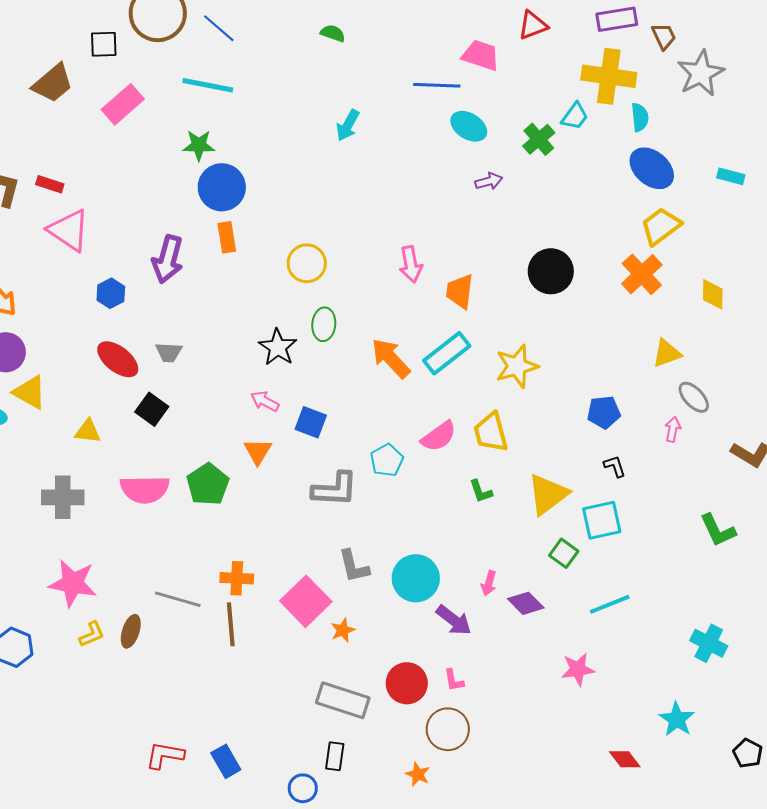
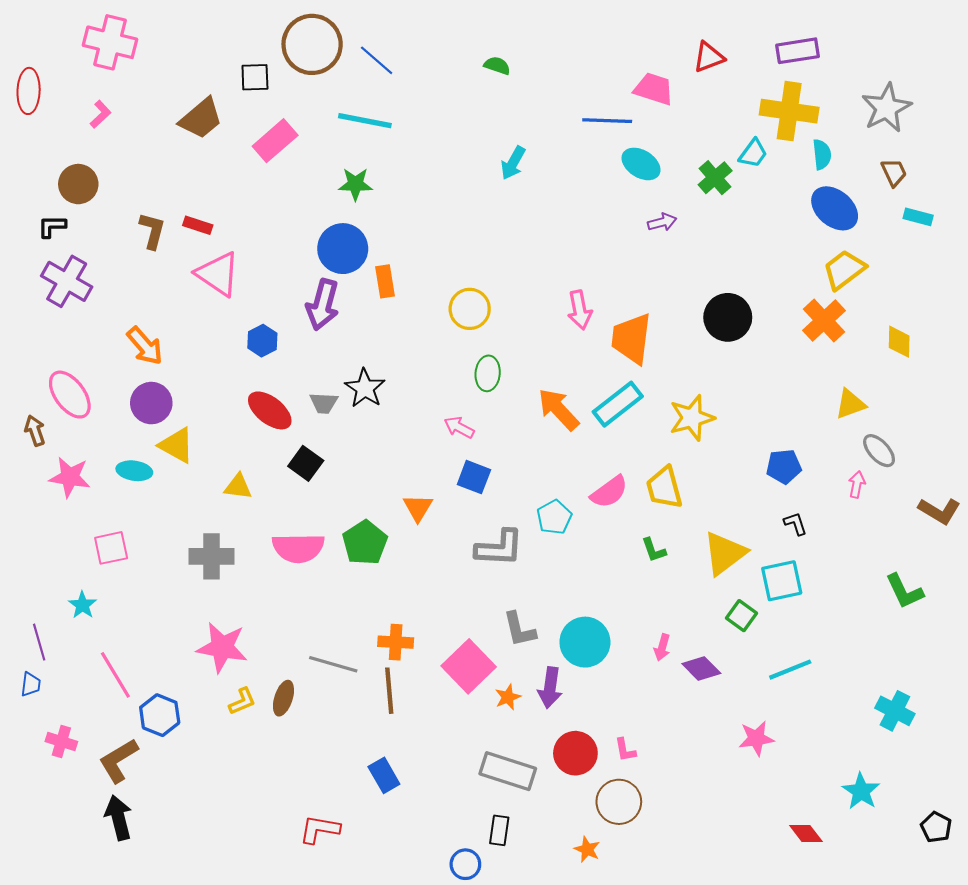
brown trapezoid: (664, 36) -> (894, 172), moved
blue circle: (222, 187) -> (343, 249), moved
orange trapezoid: (460, 291) -> (632, 338), size x1.4
black star: (278, 347) -> (365, 388), moved
pink arrow: (265, 401) -> (459, 427), moved
purple arrow: (454, 620) -> (550, 688), moved, turned 60
blue rectangle: (226, 761) -> (384, 775), moved

